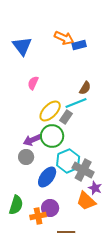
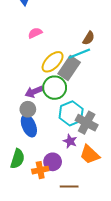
pink semicircle: (33, 83) -> (35, 33), turned 40
gray rectangle: (66, 117) -> (69, 68), size x1.6
blue ellipse: (47, 177) -> (29, 126), moved, turned -60
purple star: (95, 188) -> (70, 141), moved

